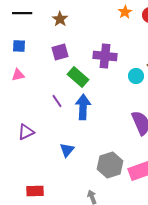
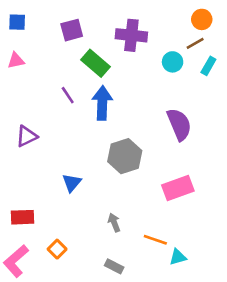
blue triangle: (67, 150) -> (72, 183), moved
gray hexagon: (110, 165) -> (125, 156), moved
red rectangle: (35, 191) -> (23, 217), moved

